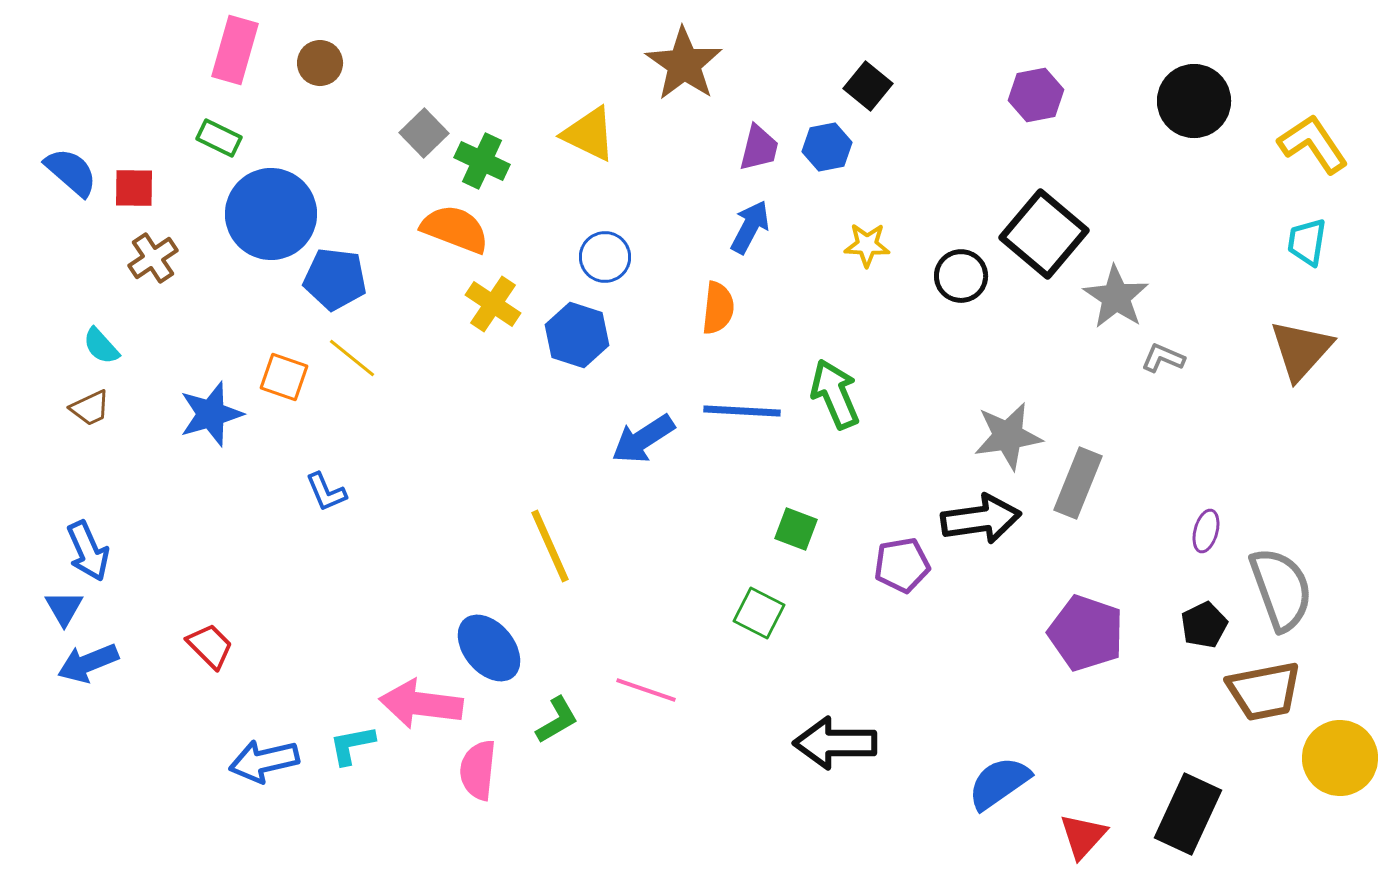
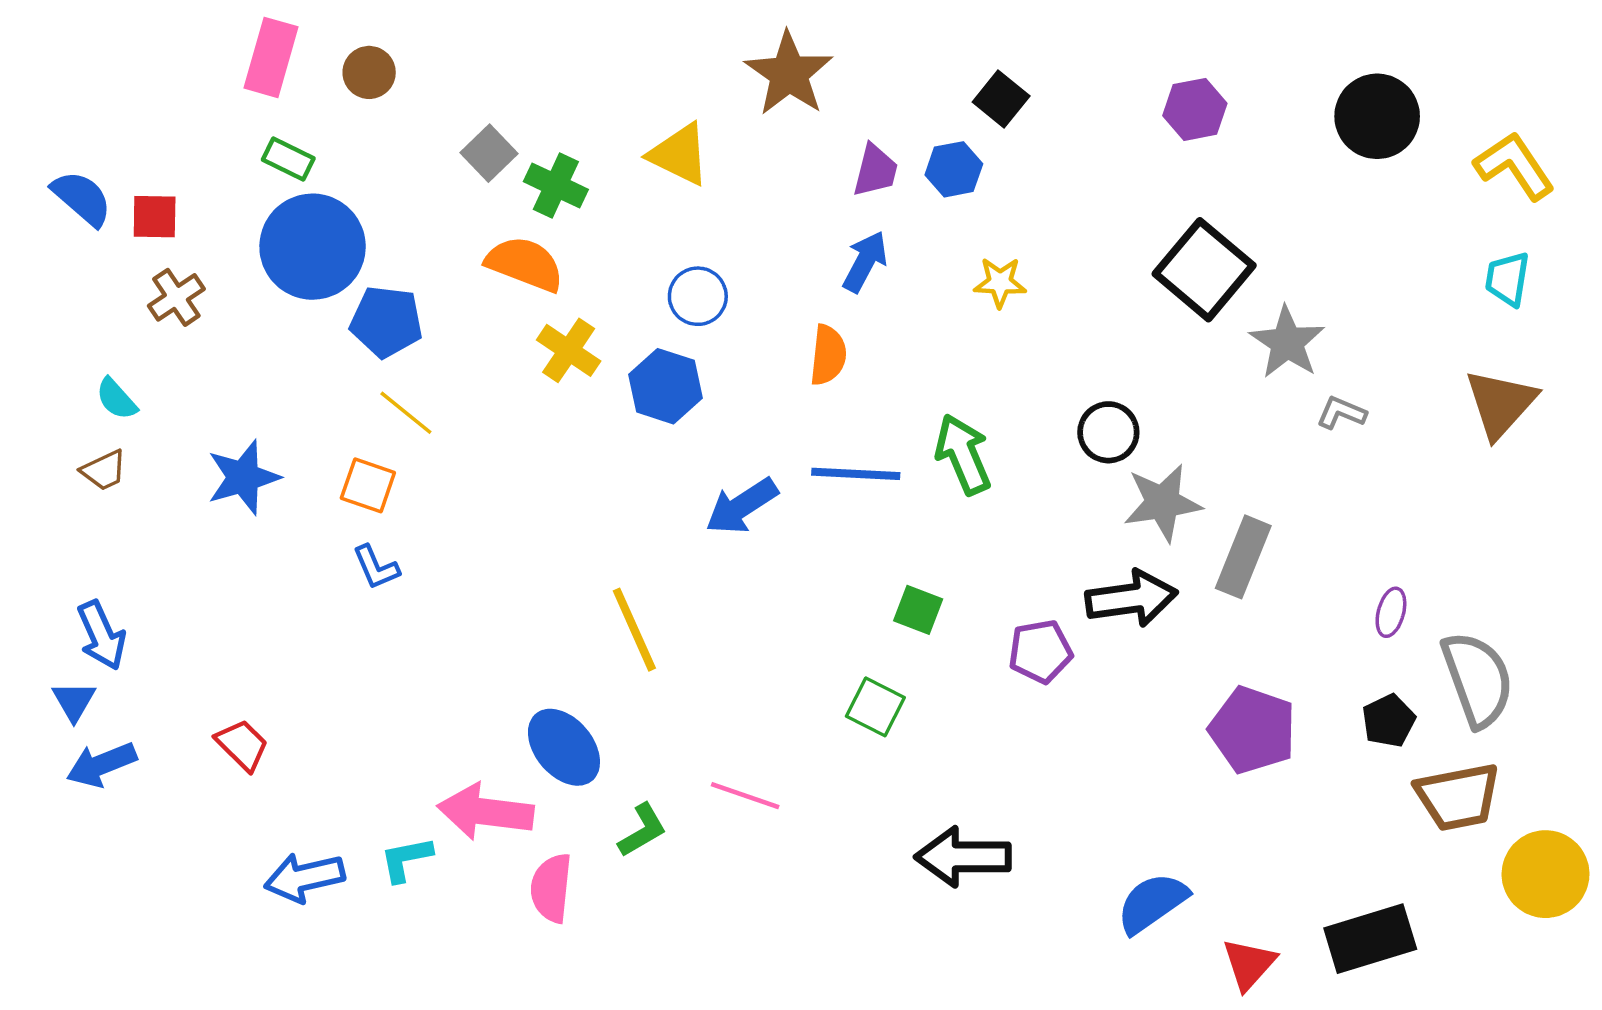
green rectangle: (219, 138) -> (288, 159), moved
black circle: (961, 276) -> (1108, 432), moved
orange square: (284, 377) -> (368, 485), moved
black rectangle: (1188, 814) -> (1370, 939), turned 48

